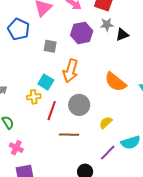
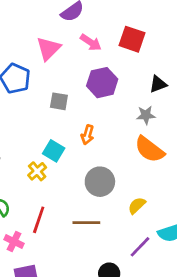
gray star: (107, 25) -> (146, 115), moved
orange arrow: (71, 71) -> (87, 135), size x0.6
yellow cross: (34, 97) -> (37, 171), turned -32
red line: (52, 111) -> (39, 220), moved

